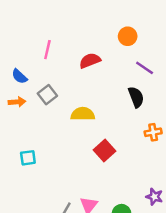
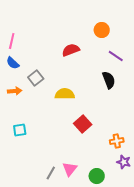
pink line: (47, 50) -> (12, 41), moved
orange arrow: (17, 102) -> (15, 91), moved
orange cross: (153, 132) -> (117, 141), moved

